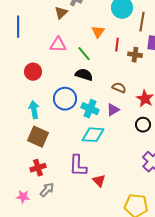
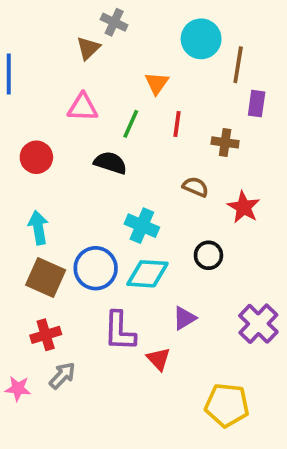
red line: (117, 45) -> (177, 124), moved
green line: (84, 54) -> (131, 124), turned 63
brown cross: (135, 55) -> (225, 142), moved
black semicircle: (84, 75) -> (110, 163), moved
blue circle: (65, 99) -> (96, 268), moved
purple triangle: (113, 110) -> (184, 318), moved
black circle: (143, 125) -> (208, 255), moved

